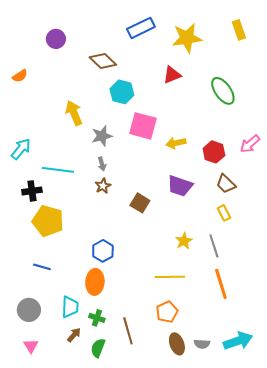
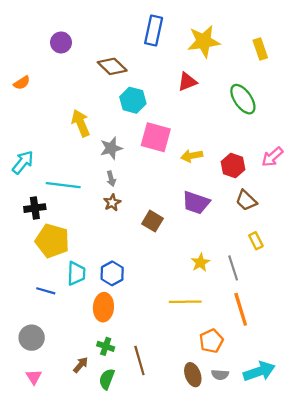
blue rectangle: (141, 28) -> (154, 30), turned -52
yellow rectangle: (239, 30) -> (260, 49), moved
yellow rectangle: (224, 213) -> (256, 241), moved
cyan trapezoid: (70, 307) -> (76, 273), moved
orange pentagon: (167, 312) -> (211, 341), moved

